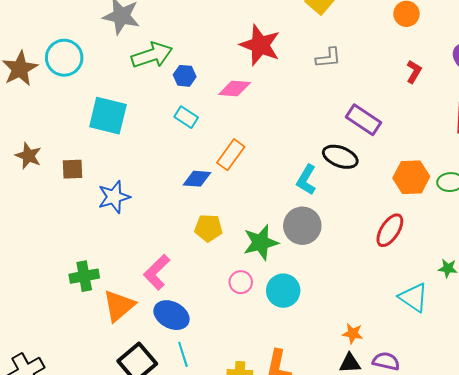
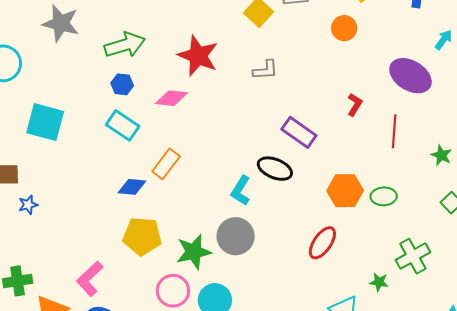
green arrow: (152, 55) -> (125, 45), moved
red L-shape: (414, 72) -> (355, 105), moved
cyan rectangle: (186, 117) -> (123, 125), size x1.4
blue star: (114, 197) -> (28, 205), moved, size x0.6
yellow pentagon: (208, 228) -> (142, 236), size x1.4
pink circle: (241, 282) -> (173, 291), size x1.4

